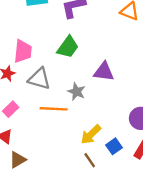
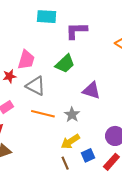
gray star: (76, 92) -> (72, 115), moved

